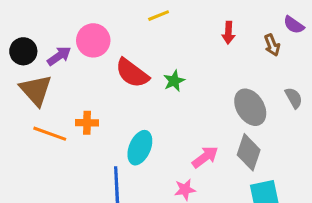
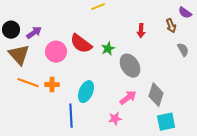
red arrow: (228, 33) -> (141, 31), moved
pink circle: (93, 40) -> (56, 52), moved
gray semicircle: (294, 98) -> (183, 50), moved
gray ellipse: (250, 107) -> (130, 66), moved
orange cross: (87, 123) -> (52, 85), moved

